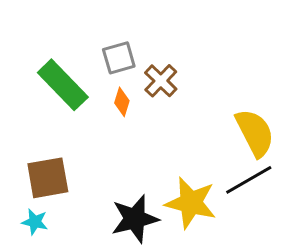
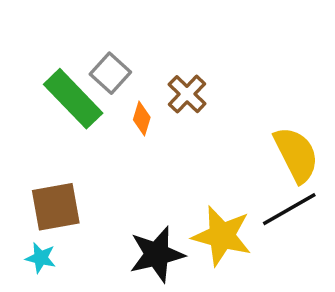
gray square: (119, 58) -> (110, 73), moved, turned -32

